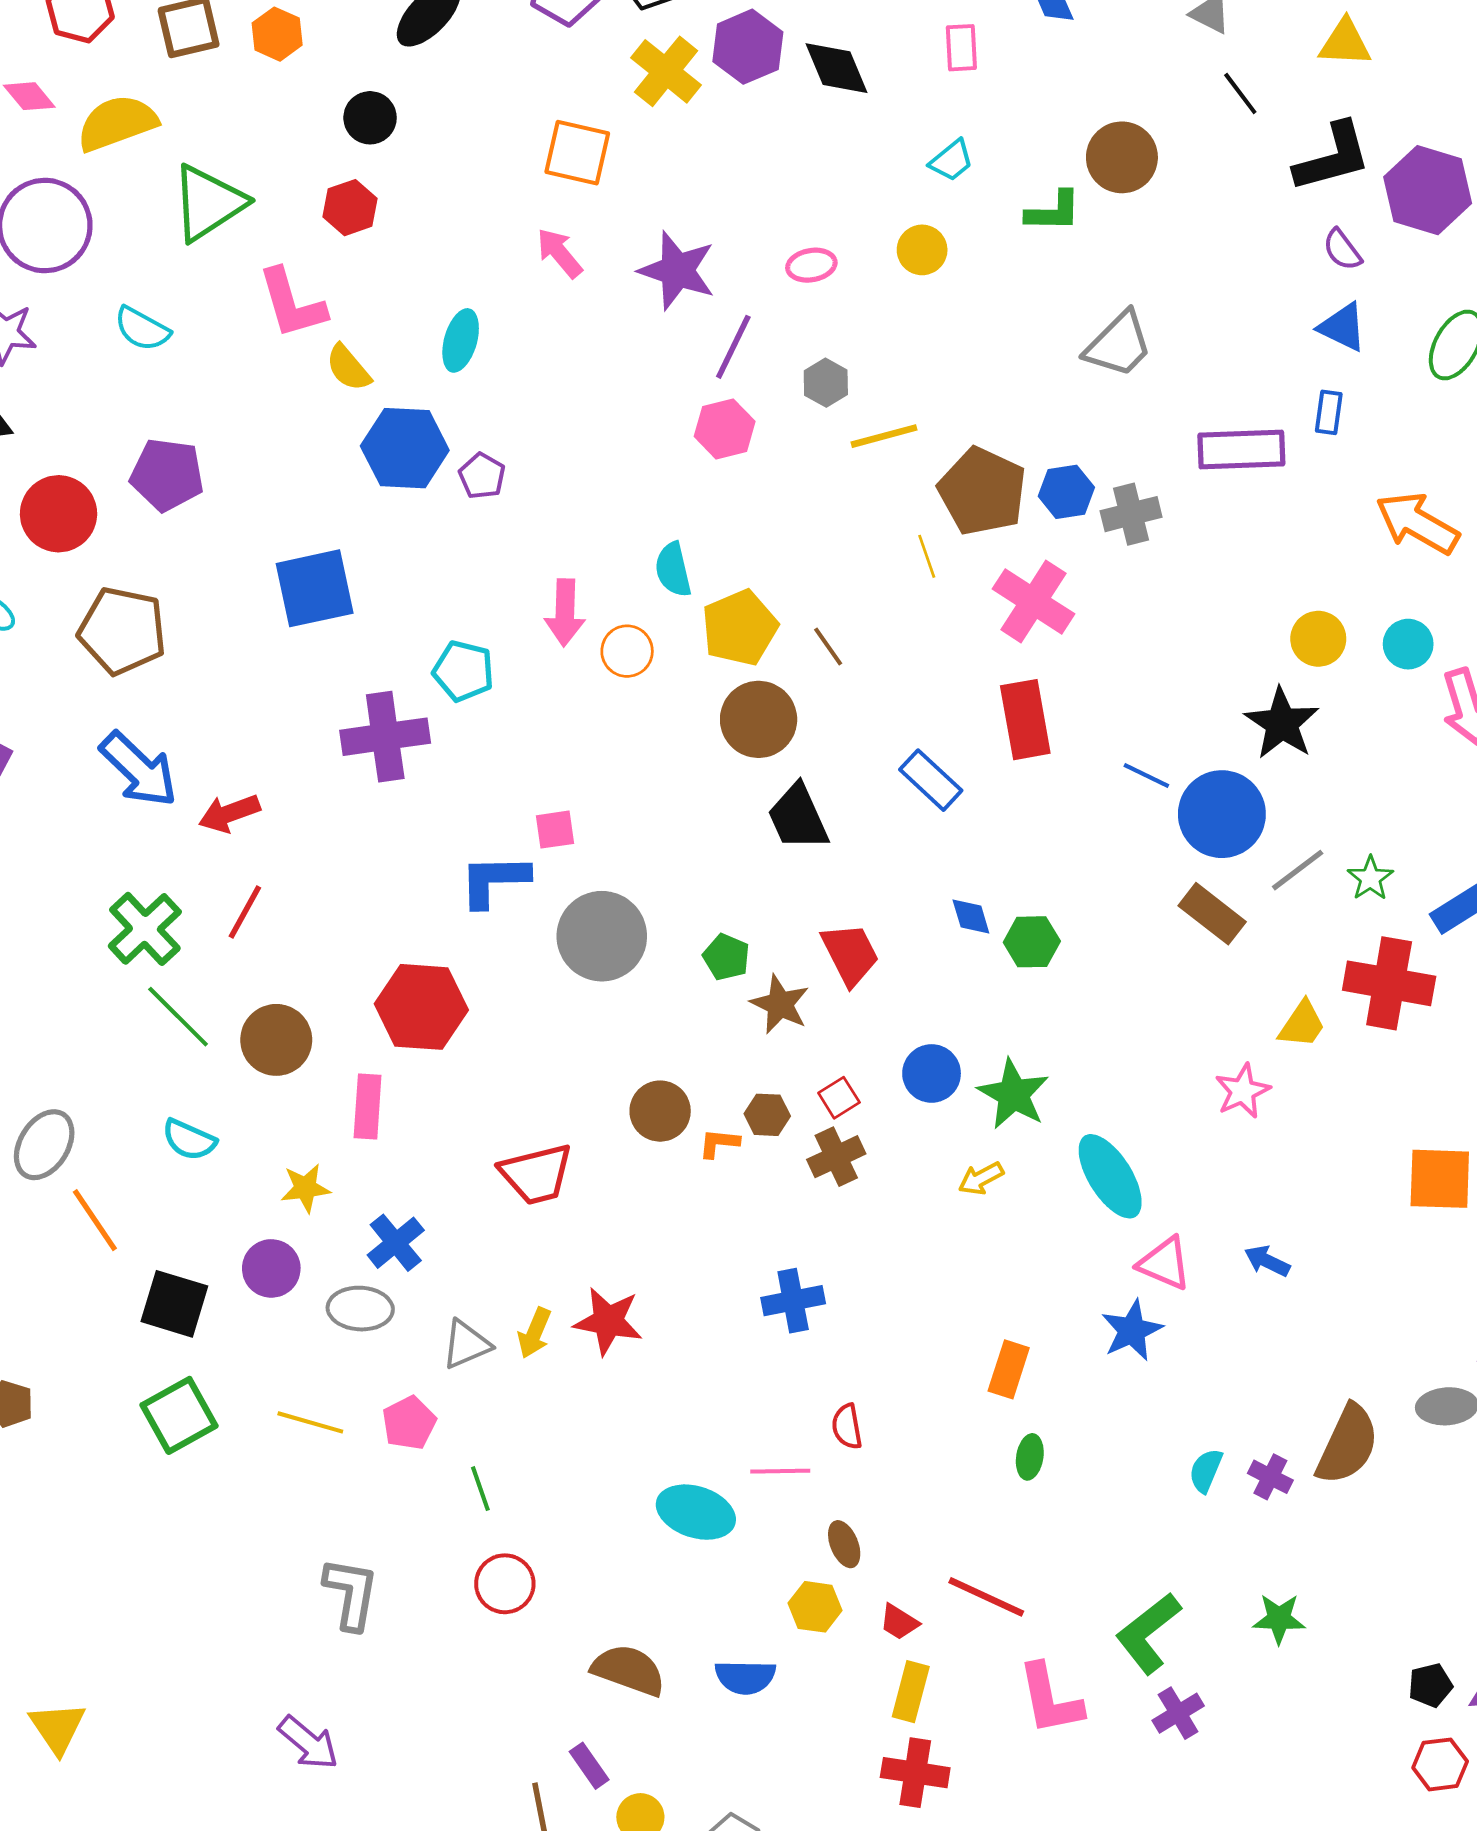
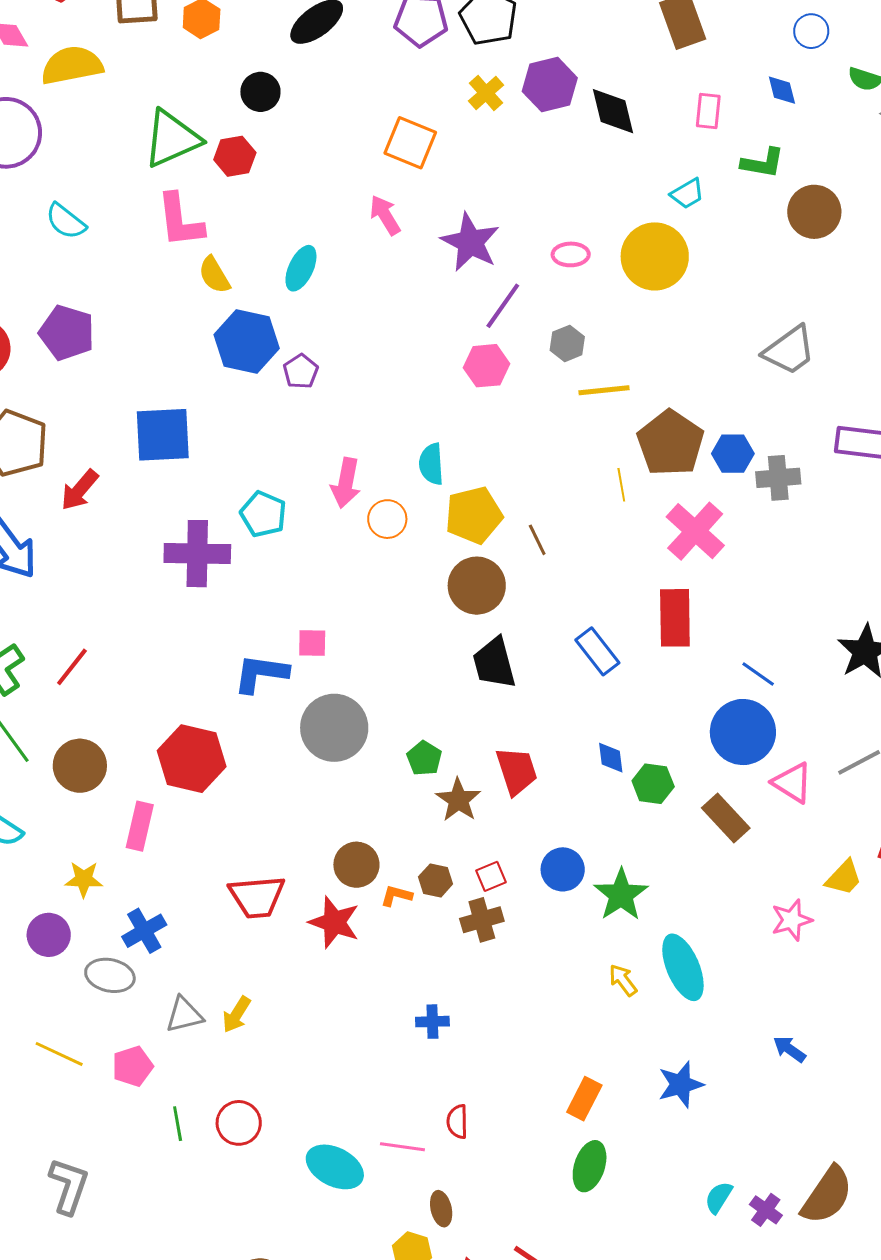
yellow cross: (666, 71) -> (486, 93), size x0.7
green triangle: (208, 203) -> (172, 139), moved
green L-shape: (1053, 212) -> (763, 163), moved
yellow circle: (922, 250) -> (655, 256), size x1.8
red arrow: (229, 813) -> (80, 490), moved, turned -39
blue circle: (1222, 814) -> (743, 732), moved
brown rectangle: (1212, 914) -> (726, 818), moved
yellow arrow: (981, 1178) -> (623, 980), moved, turned 72
pink triangle: (1165, 1263) -> (792, 783), moved
blue cross: (793, 1301) -> (432, 1022), size x0.7
red star: (608, 1321) -> (334, 922), moved
green ellipse: (1030, 1457) -> (590, 1166), size x1.5
red circle: (505, 1584) -> (239, 1123), moved

